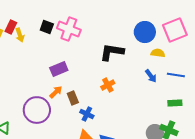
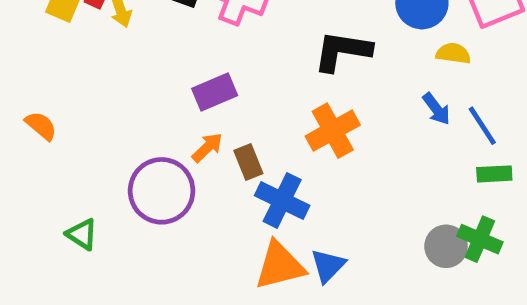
blue line: (176, 75) -> (482, 126), moved, turned 48
orange cross: (108, 85) -> (333, 131), size x1.5
blue cross: (87, 114) -> (282, 200), size x1.5

